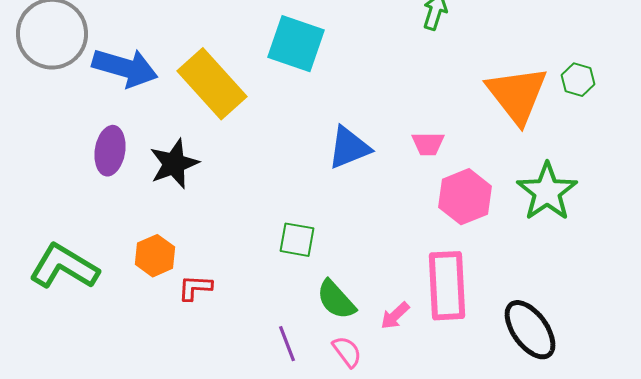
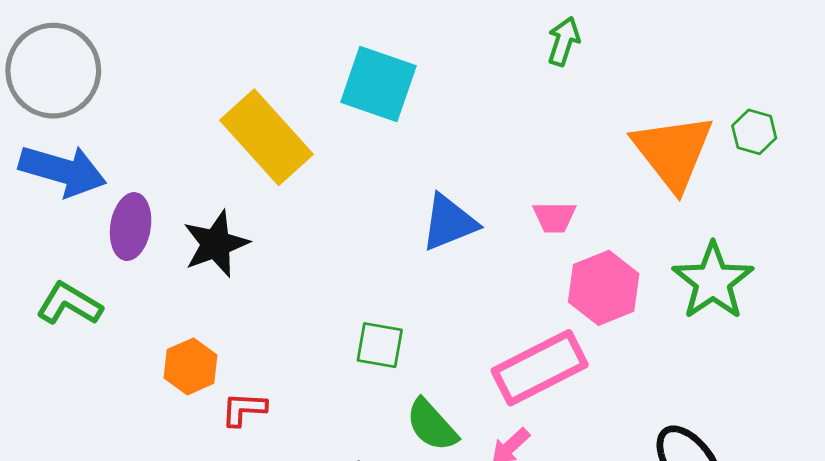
blue arrow: (125, 68) -> (63, 171), moved
green L-shape: (64, 267) -> (69, 304), moved, size x0.7
pink rectangle: (447, 286) -> (540, 368), moved, turned 66

